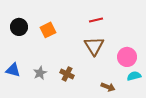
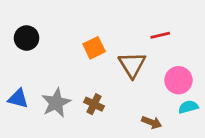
red line: (96, 20) -> (160, 35), moved
orange square: (48, 30) -> (94, 48), moved
gray star: (40, 73) -> (56, 103), size x1.5

